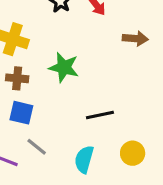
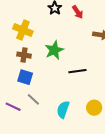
green star: (64, 67) -> (54, 50), turned 30
black line: (100, 115) -> (77, 71), moved

